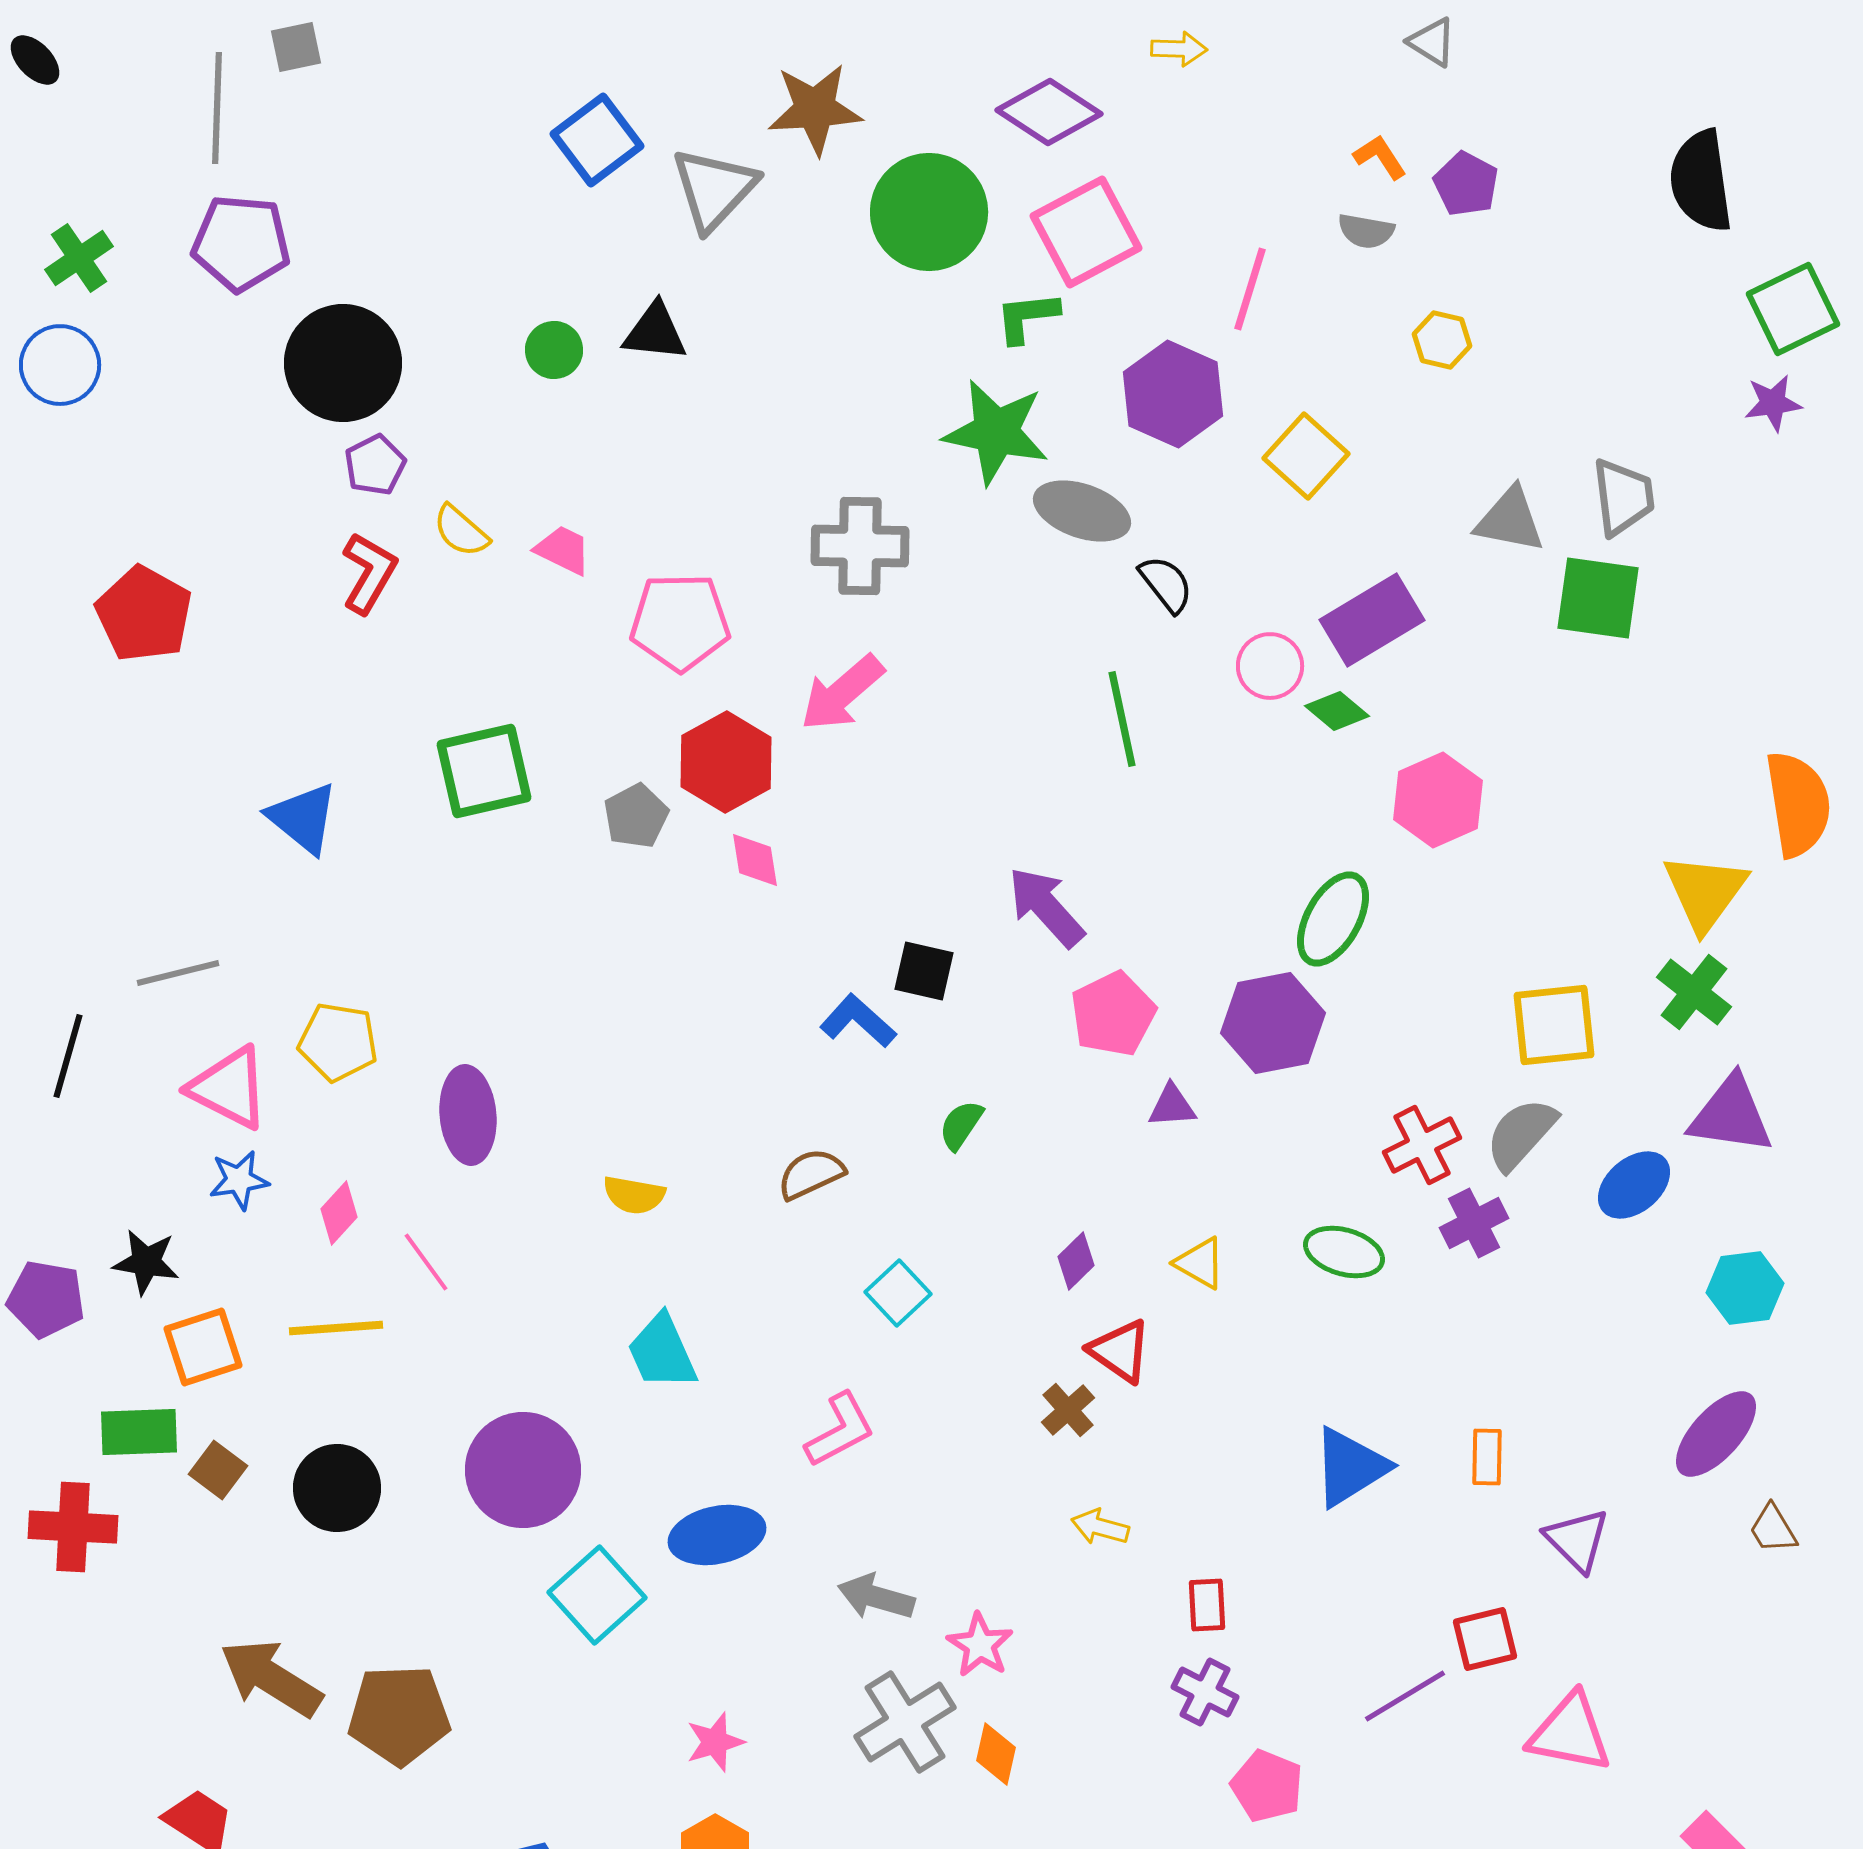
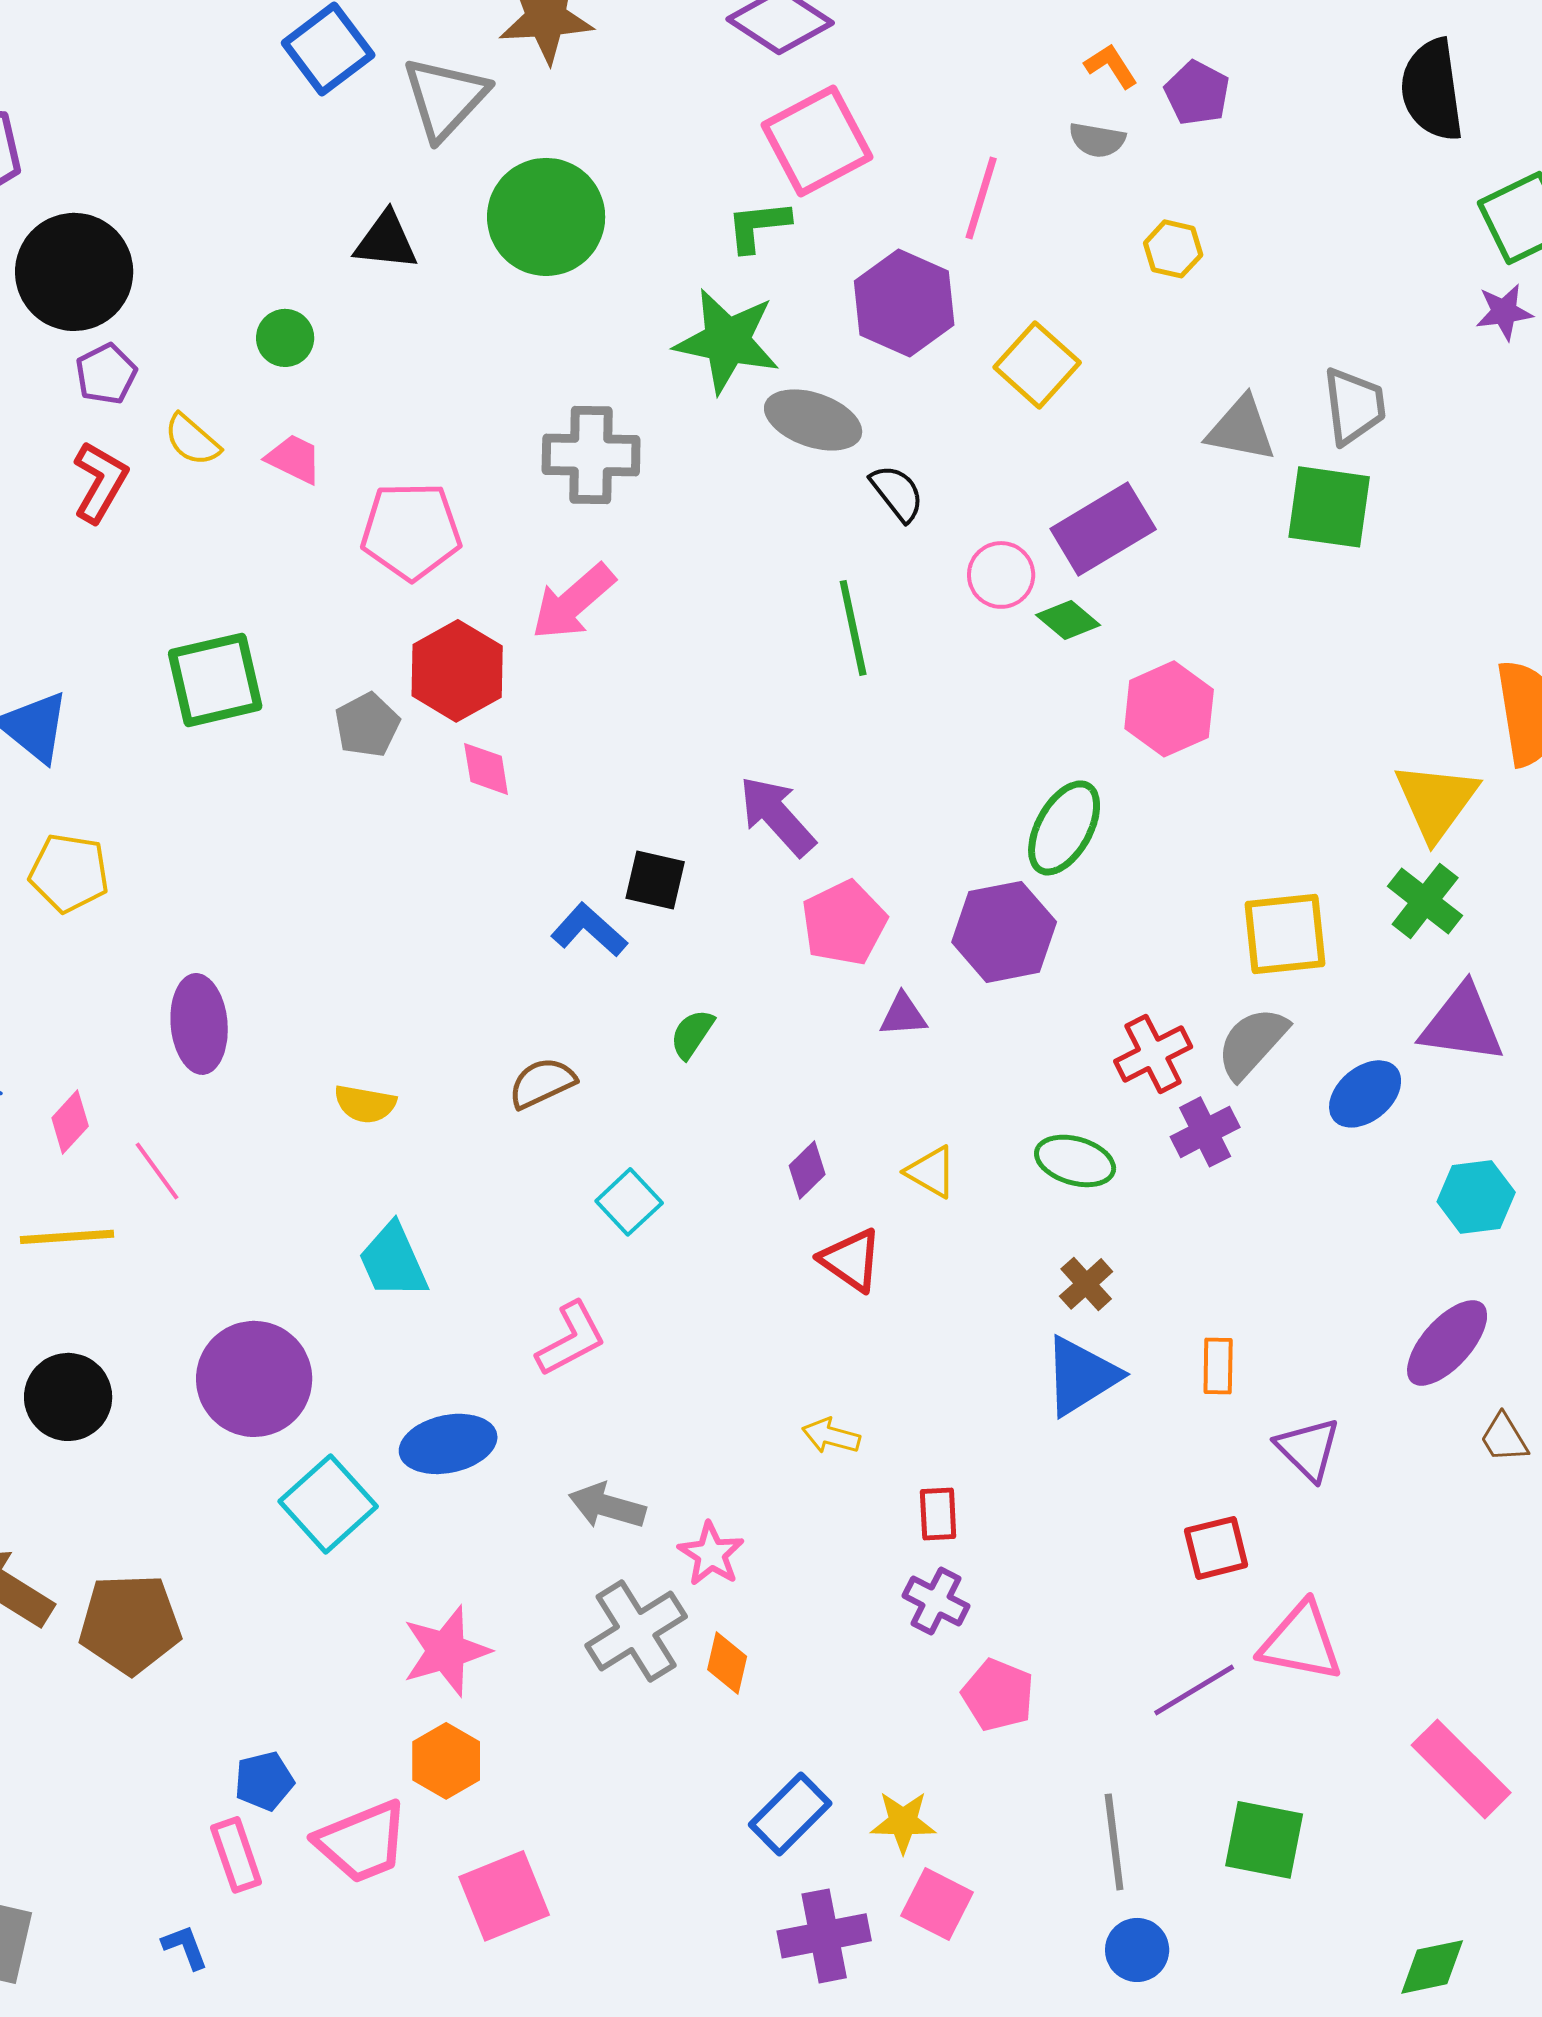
green circle: (929, 212) -> (546, 217), moved
green circle: (554, 350) -> (285, 338), moved
yellow pentagon: (338, 1042) -> (69, 873), moved
brown cross: (1068, 1410) -> (1086, 1284), moved
purple line: (1405, 1696) -> (1194, 1690), moved
pink star: (715, 1742) -> (446, 1651), size x1.5

